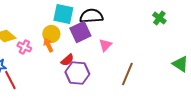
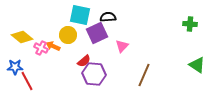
black semicircle: (91, 16) -> (108, 17), size x0.7
green cross: (159, 18) -> (190, 24), moved, turned -32
orange arrow: (48, 45) -> (53, 46), moved, turned -40

